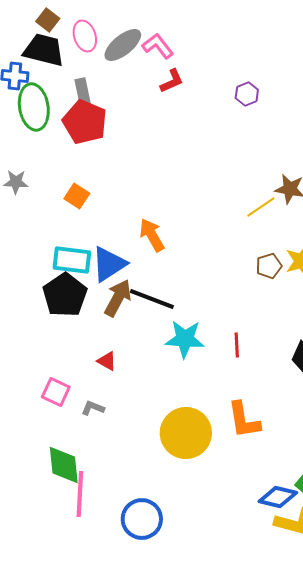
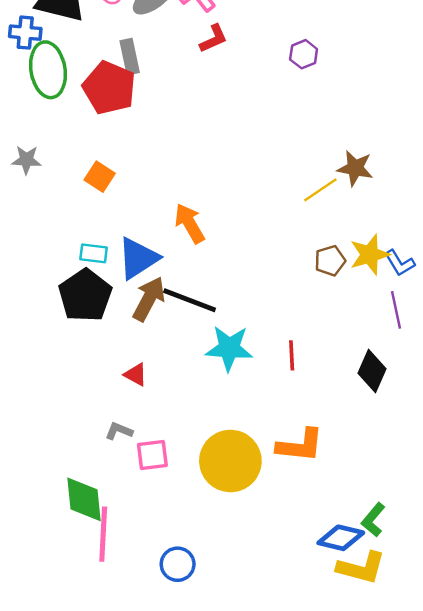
gray rectangle: (83, 93) -> (130, 57), moved
cyan rectangle: (72, 260) -> (94, 253), size x0.6
pink square: (56, 392) -> (152, 455), moved, turned -32
orange L-shape: (244, 420) -> (300, 445), turned -75
blue circle: (142, 519) -> (178, 564), size x0.7

